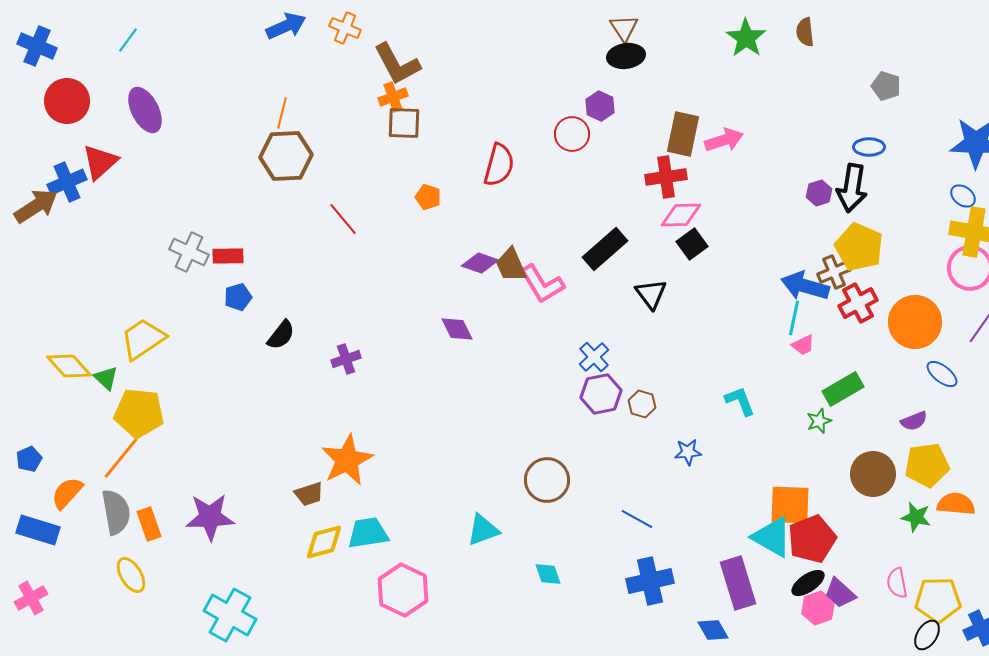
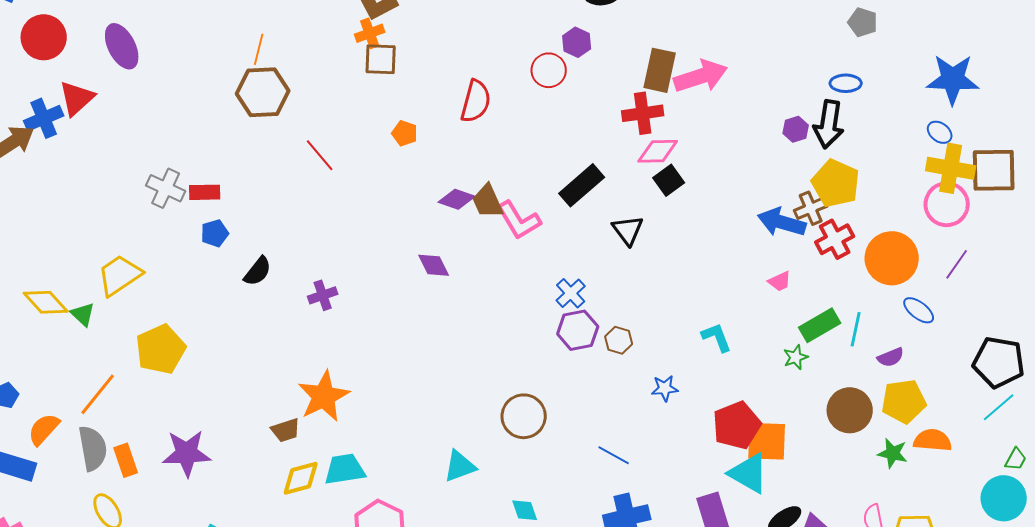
pink arrow: (724, 140) -> (701, 76), size x1.4
cyan line: (794, 318) -> (856, 329), moved
yellow pentagon: (139, 413) -> (161, 349), moved, turned -30
red pentagon: (812, 539) -> (737, 425), moved

